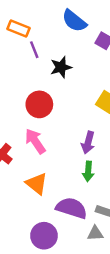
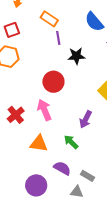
green arrow: (88, 171) -> (71, 142), moved, turned 119
orange triangle: (37, 184) -> (39, 143), turned -42
purple semicircle: (72, 208) -> (62, 168), size x0.7

